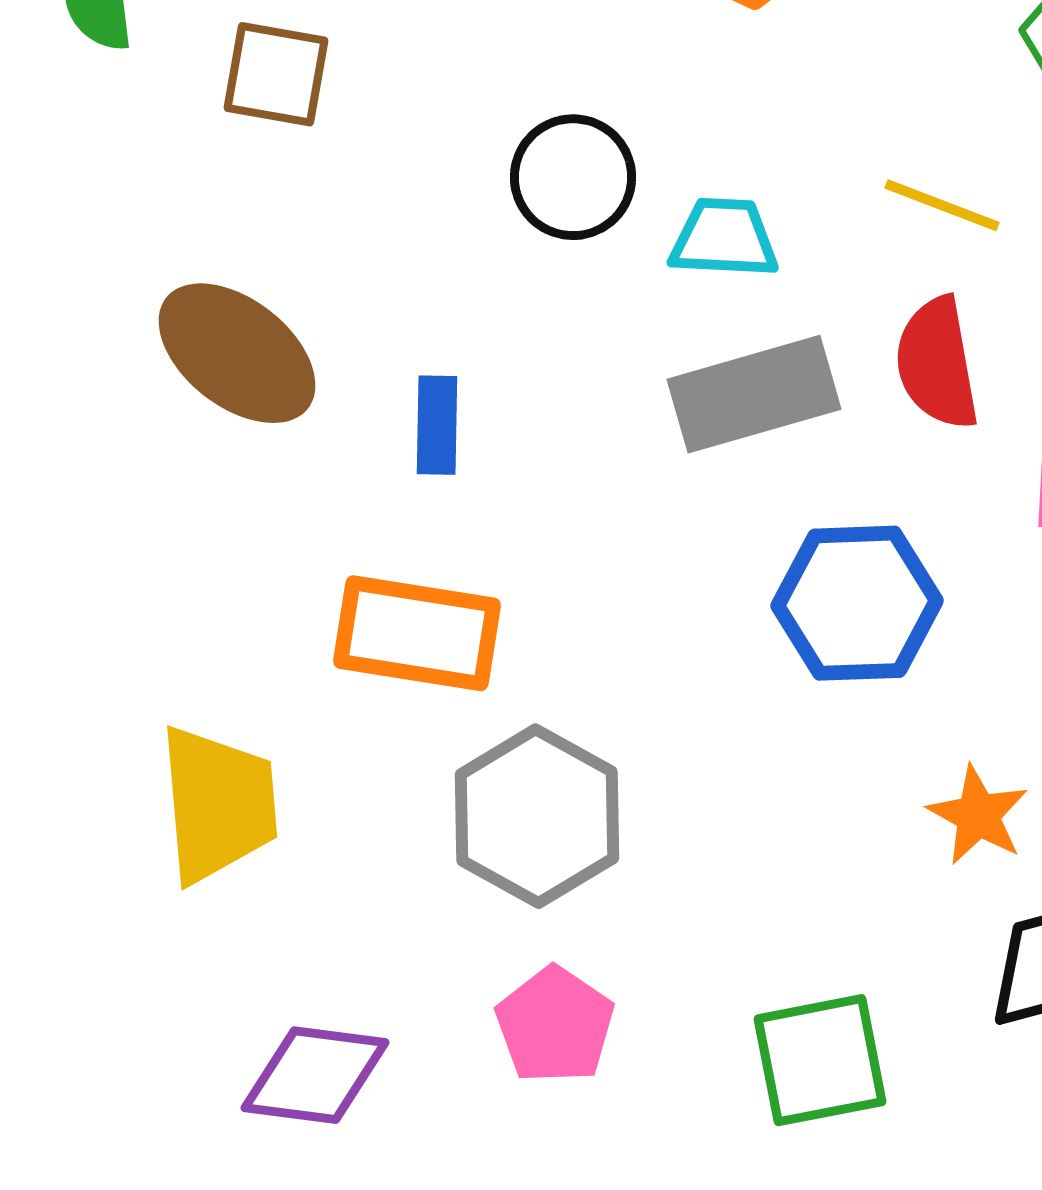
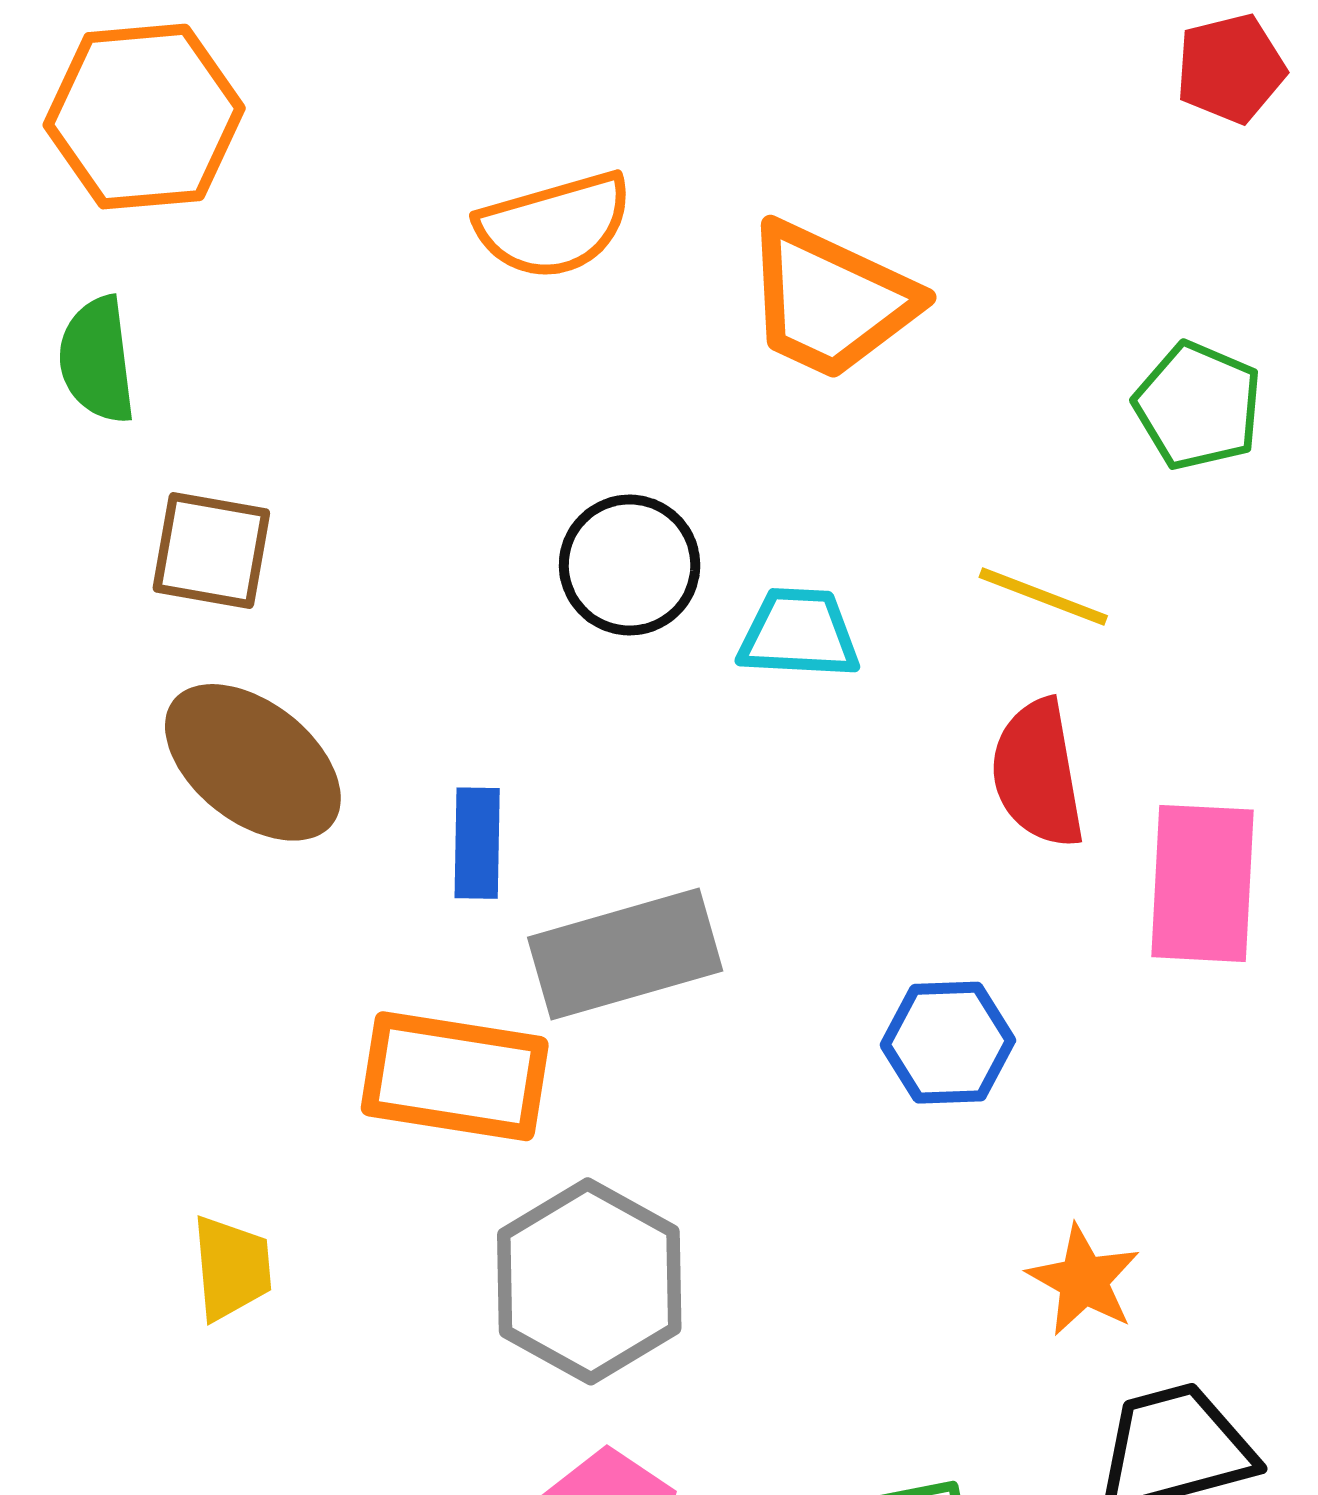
brown square: (276, 74) -> (211, 550), moved
gray rectangle: (754, 394) -> (625, 954), moved
blue hexagon: (857, 603) -> (948, 1043), size x0.7
yellow trapezoid: (218, 804) -> (232, 1268), size x0.6

